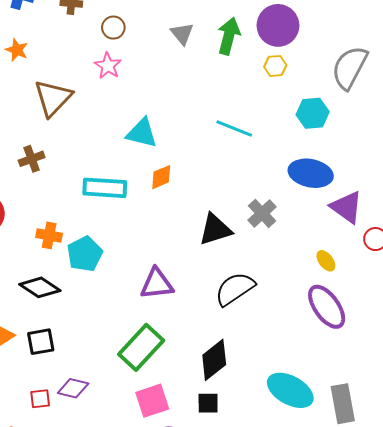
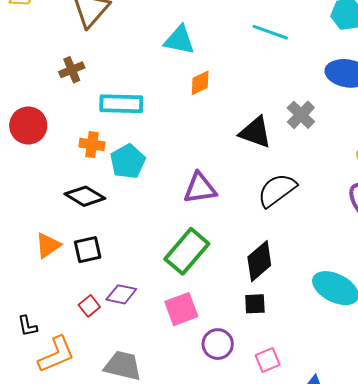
cyan rectangle: (105, 188) -> (121, 104), moved
black triangle: (215, 229) -> (255, 132), turned 39
red square: (40, 399) -> (89, 306), turned -30
pink square: (152, 401) -> (181, 309), moved

